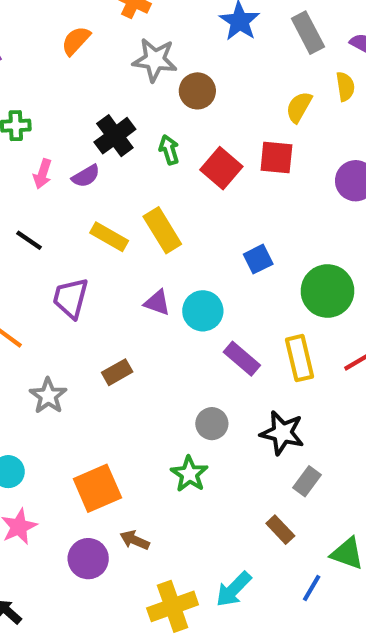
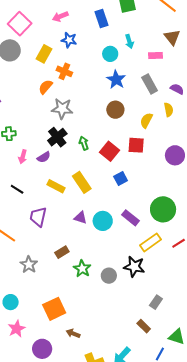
orange semicircle: (76, 41) -> (45, 87), moved
gray star: (155, 60) -> (62, 109), moved
brown circle: (197, 91) -> (115, 110), moved
blue square: (258, 259) -> (121, 178), moved
yellow rectangle: (300, 358) -> (150, 242), turned 70
purple rectangle: (242, 359) -> (131, 218), moved
black star: (282, 433) -> (134, 267), moved
green star: (189, 474) -> (82, 269), moved
purple circle: (88, 559) -> (42, 349), moved

